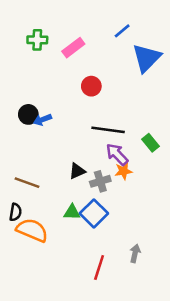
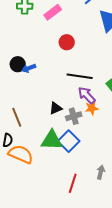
brown line: (27, 183) -> (17, 117), turned 48
green triangle: (72, 212) -> (52, 140), size x1.6

